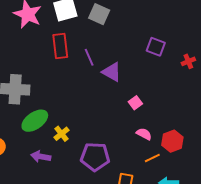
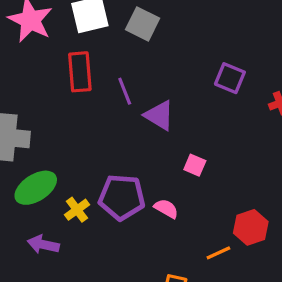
pink square: (135, 103) -> (195, 165), turned -32
pink semicircle: (144, 134) -> (166, 209), moved
purple pentagon: (95, 157) -> (122, 197), moved

